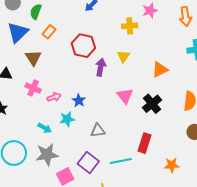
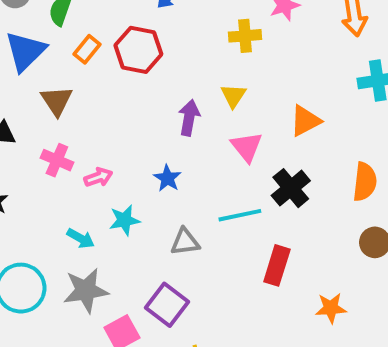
red hexagon: (83, 46) -> (138, 50), moved
pink triangle: (125, 96) -> (247, 147), moved
blue star: (79, 101) -> (167, 178), moved
cyan line: (121, 161) -> (240, 215), moved

